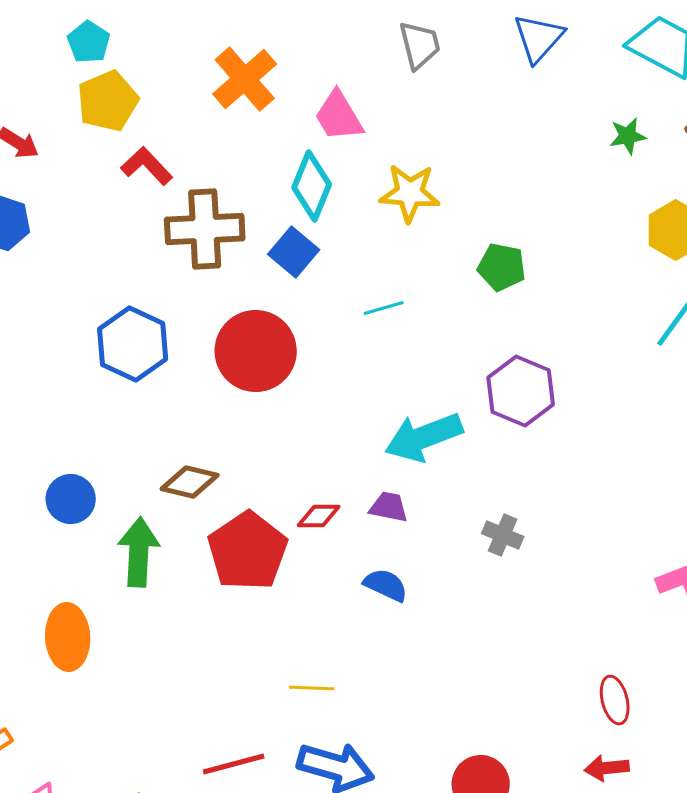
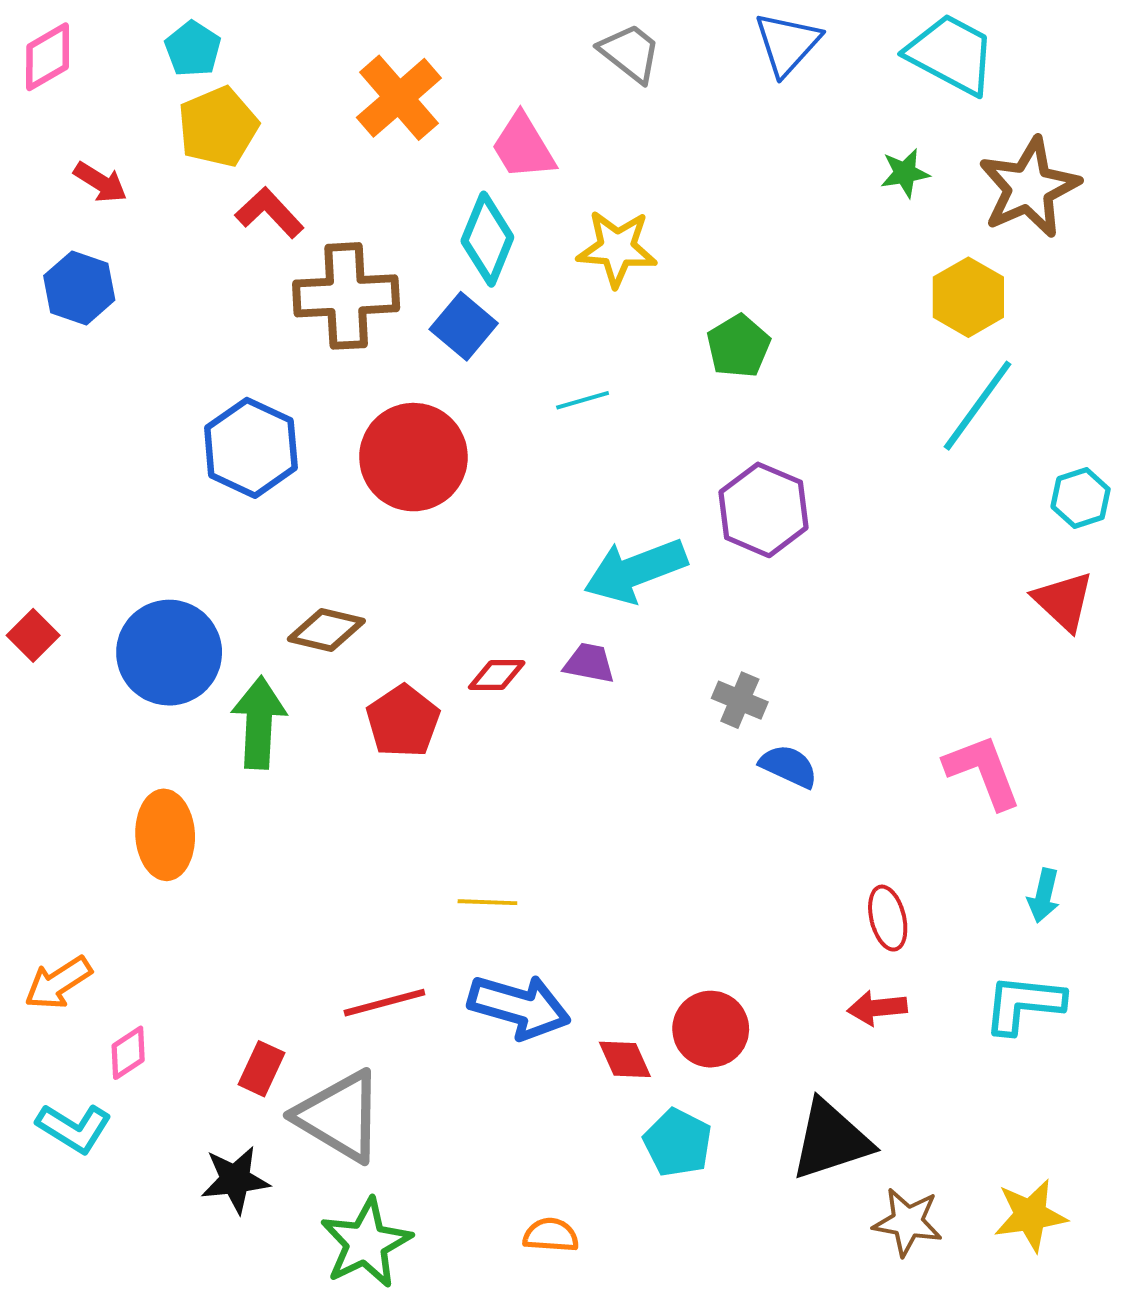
gray trapezoid: (420, 45) -> (630, 53), turned -38
green pentagon: (502, 267) -> (738, 346), turned 30
blue circle: (71, 499) -> (169, 653), size x1.6
red pentagon: (248, 551) -> (403, 721), size x0.7
blue semicircle: (386, 585) -> (789, 766), moved

